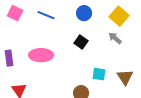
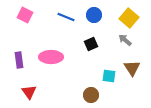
blue line: (46, 15) -> (66, 17), moved
black square: (81, 42) -> (91, 44), turned 32
brown triangle: (125, 77) -> (132, 68), moved

